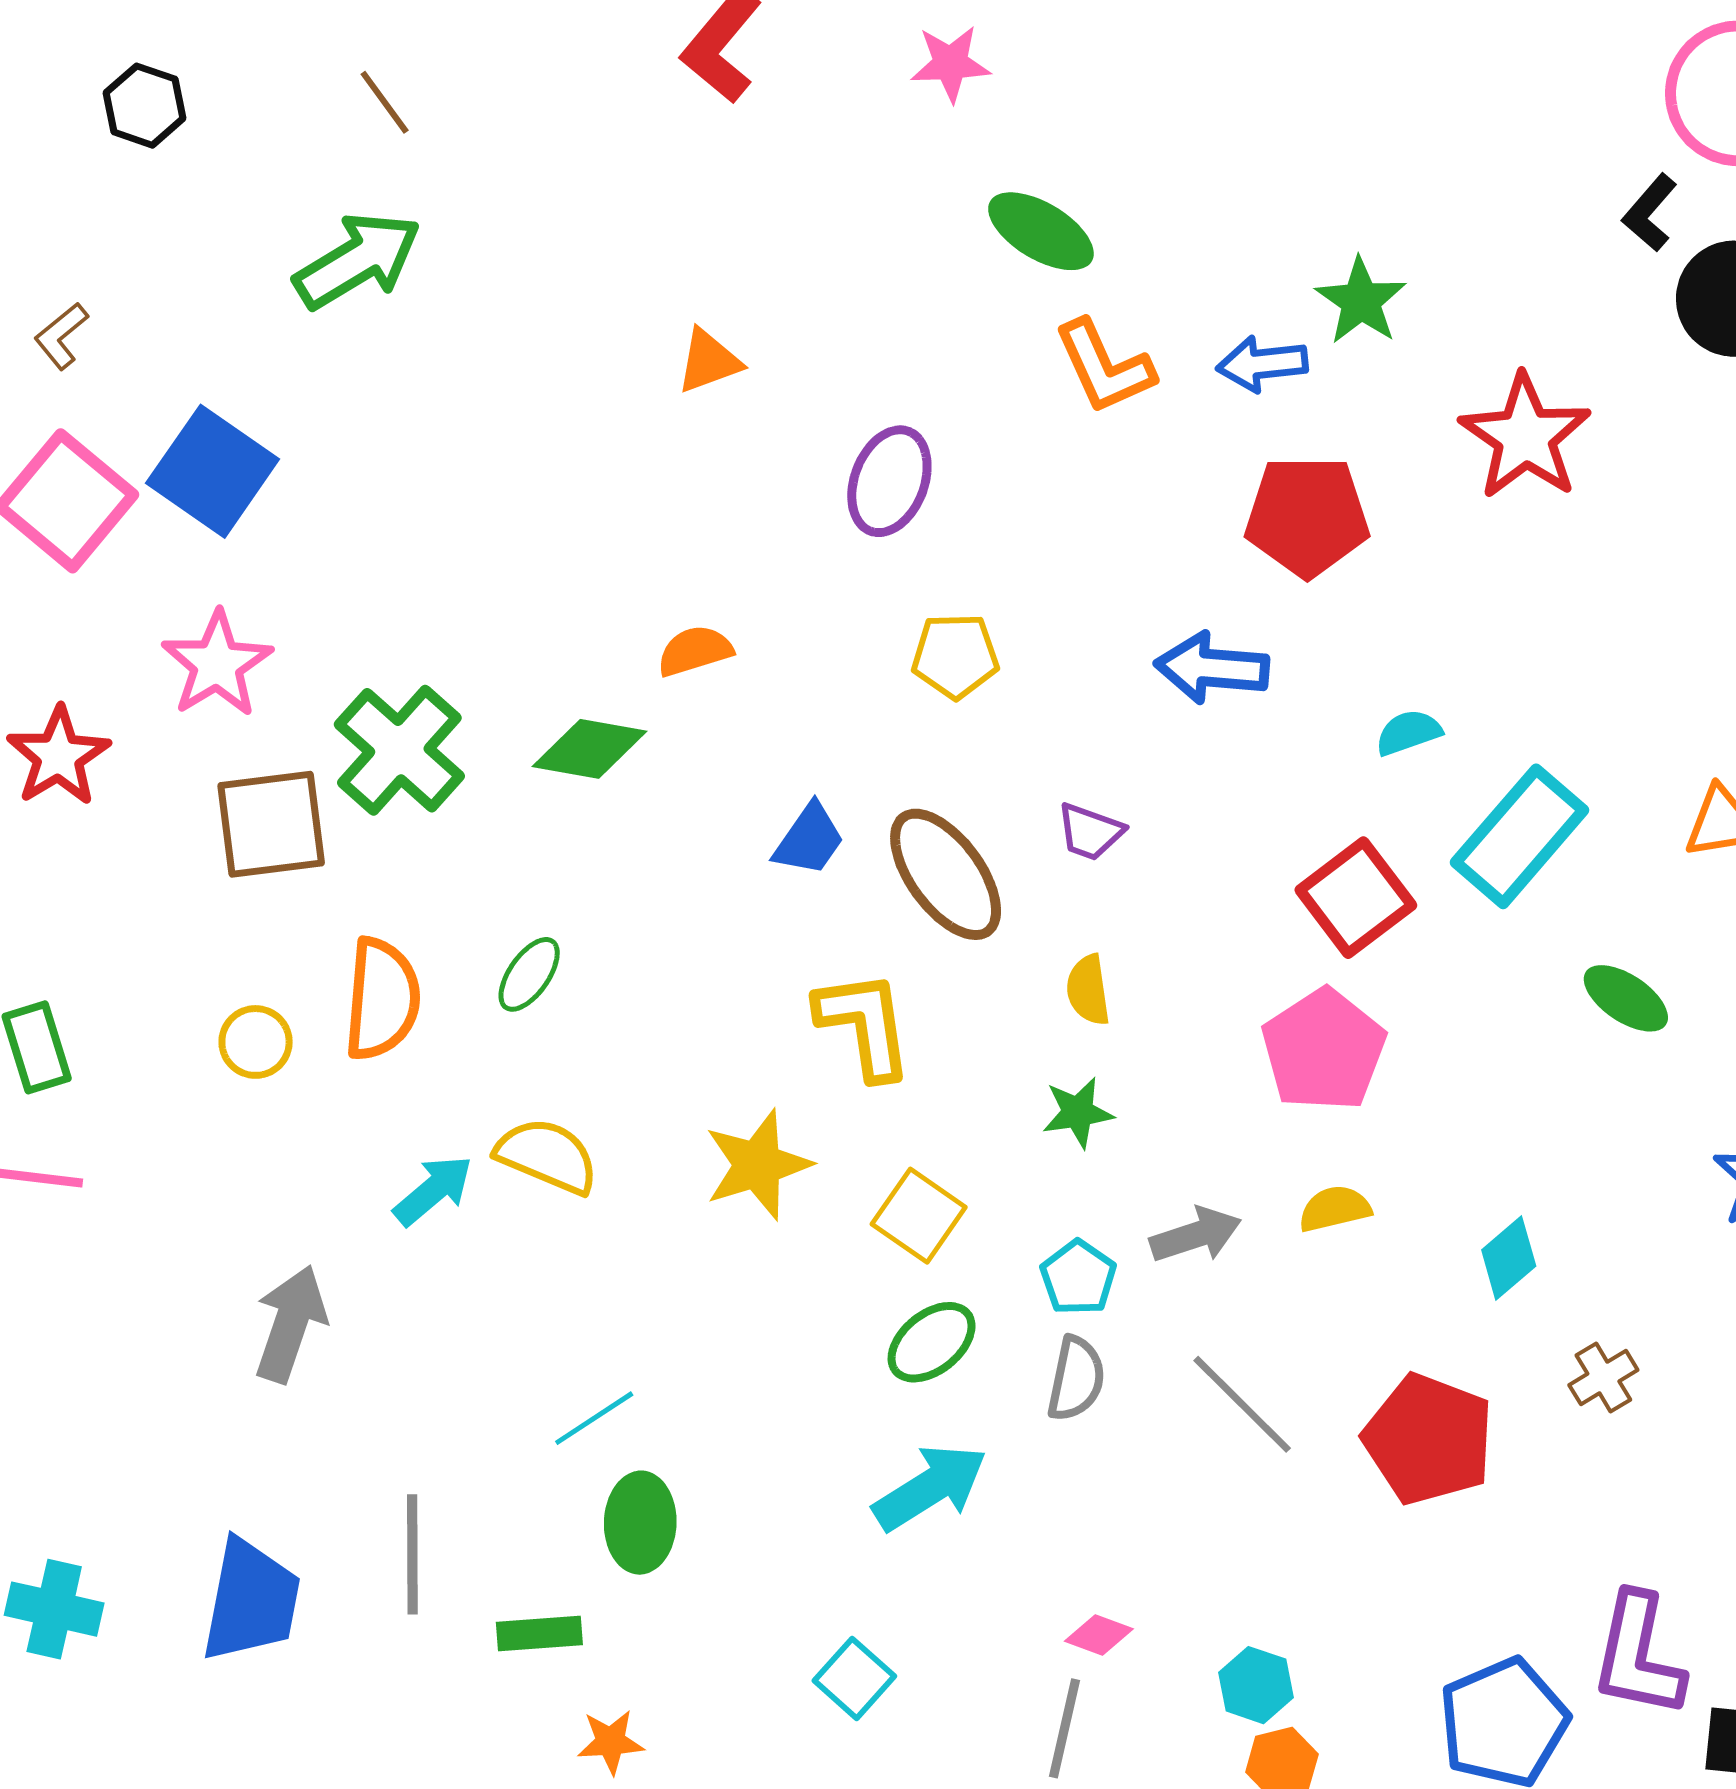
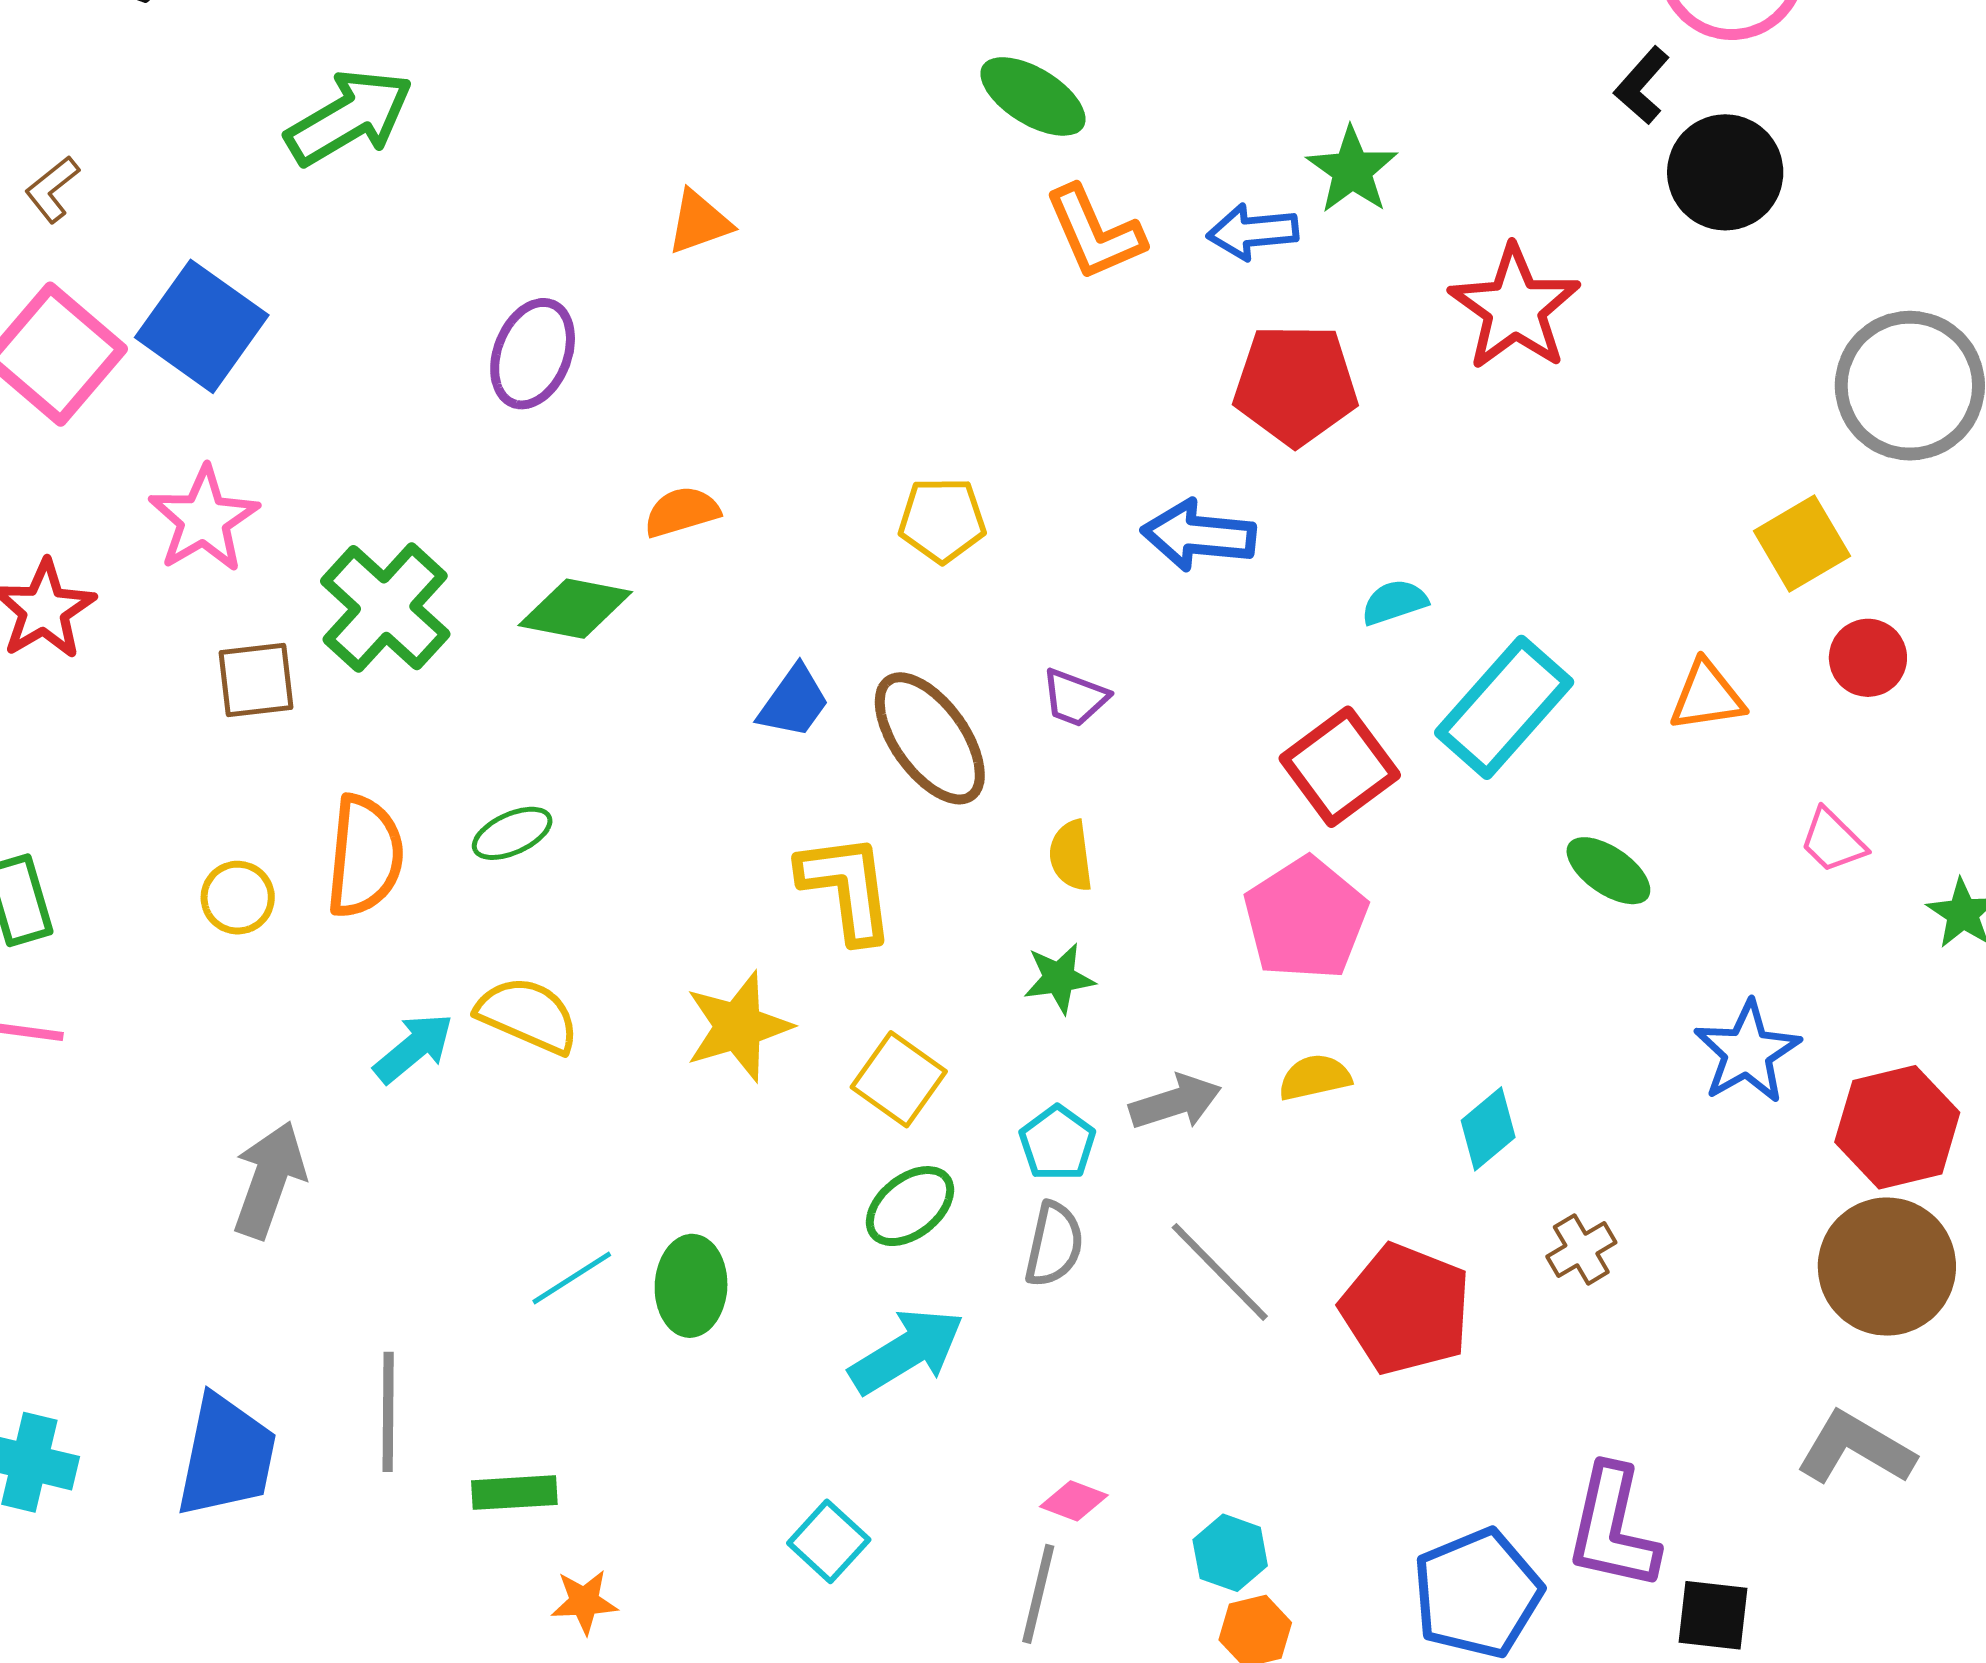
purple ellipse: (889, 481) -> (533, 354), moved
brown square: (271, 824) -> (256, 680), size x0.7
green ellipse: (529, 974) -> (512, 833), turned 30
green ellipse: (640, 1523) -> (691, 1286), moved

